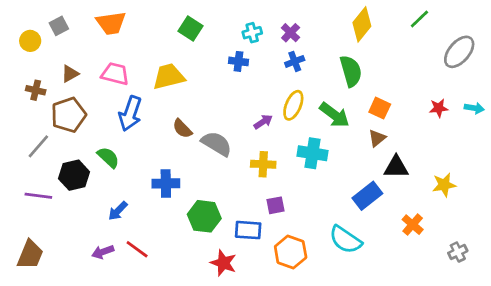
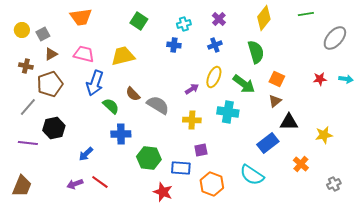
green line: (419, 19) -> (306, 14), turned 35
gray square: (59, 26) -> (43, 34), moved
purple cross: (291, 33) -> (219, 19), moved
green semicircle: (108, 157) -> (111, 106), moved

